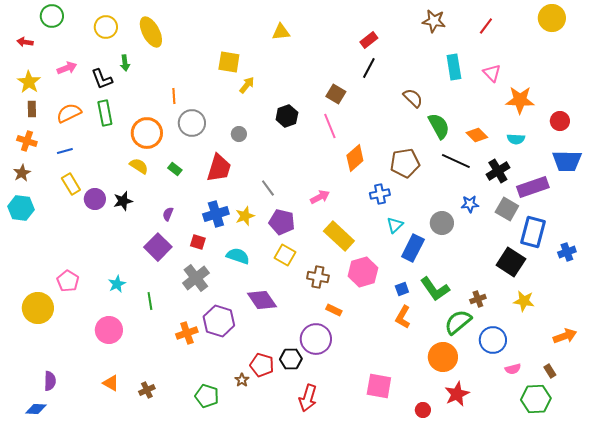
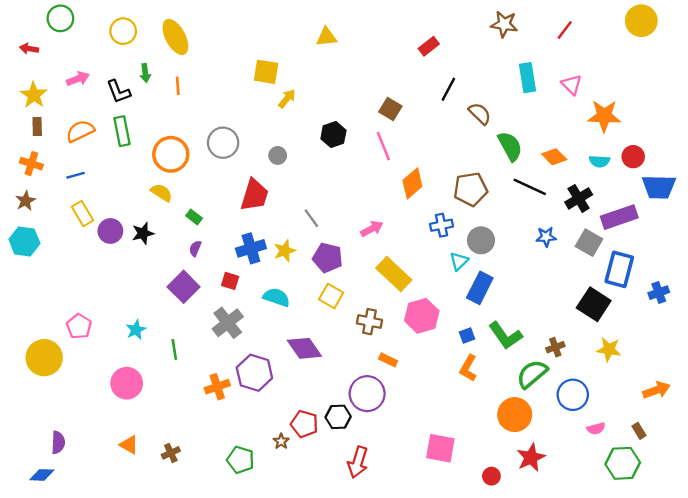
black line: (369, 68) -> (448, 89), moved
orange line: (174, 96) -> (178, 86), moved
red circle: (560, 121) -> (633, 157), moved
green rectangle: (175, 169) -> (194, 217), moved
gray circle: (442, 223) -> (481, 240), moved

